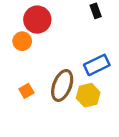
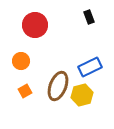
orange circle: (22, 41) -> (21, 61), moved

